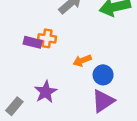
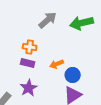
purple rectangle: (33, 42) -> (28, 63), moved

